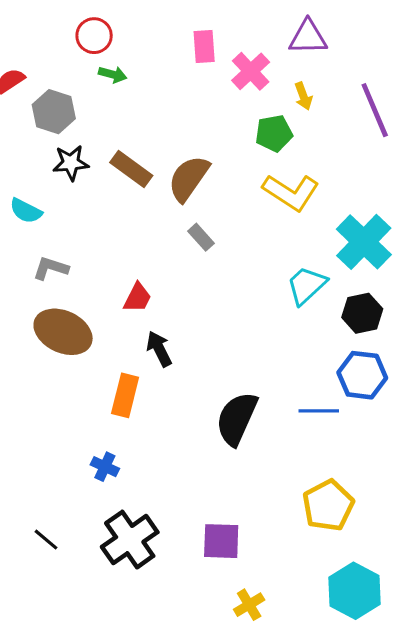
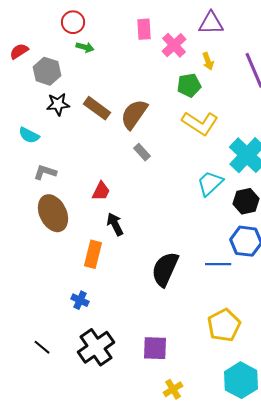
brown ellipse: (63, 332) -> (53, 213), turned 39

